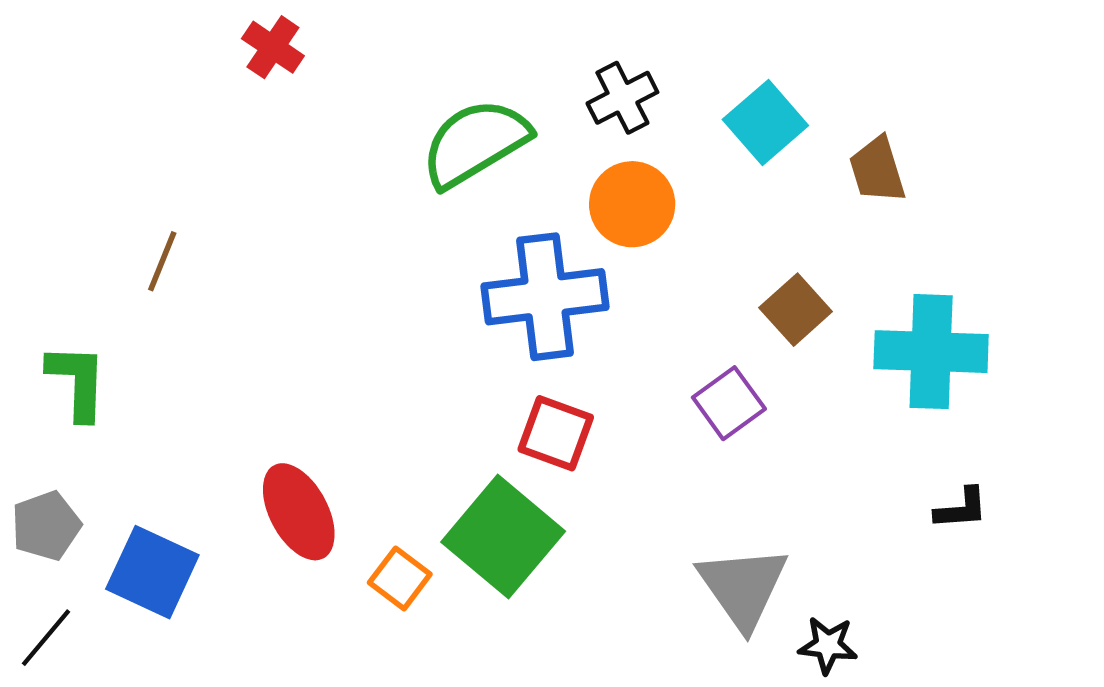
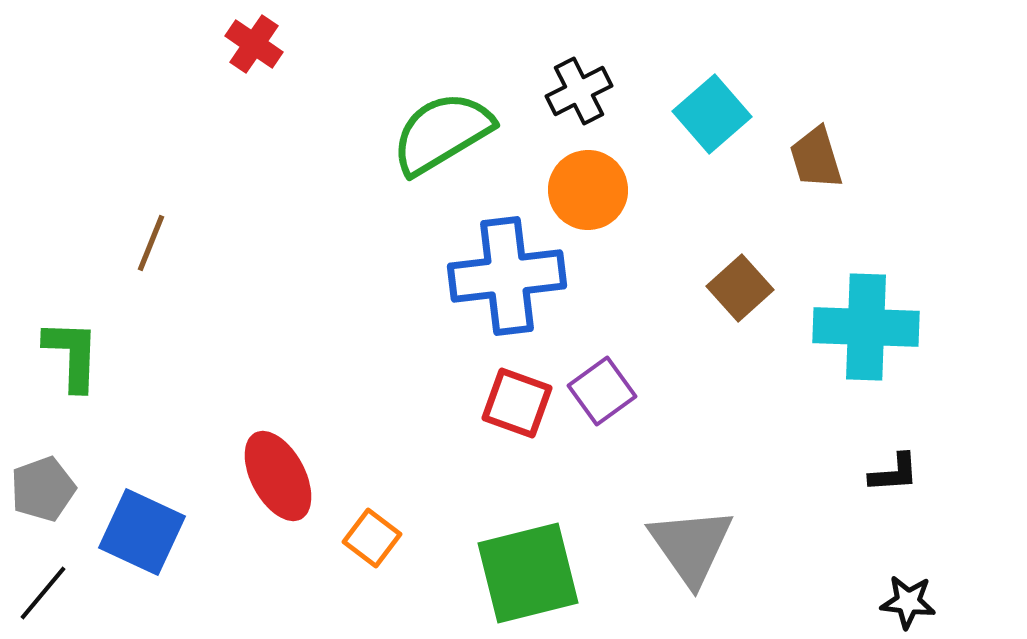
purple square: (729, 403) -> (602, 391), moved
green square: (503, 537) -> (528, 573), moved, turned 36
black star: (828, 645) -> (908, 602), moved

